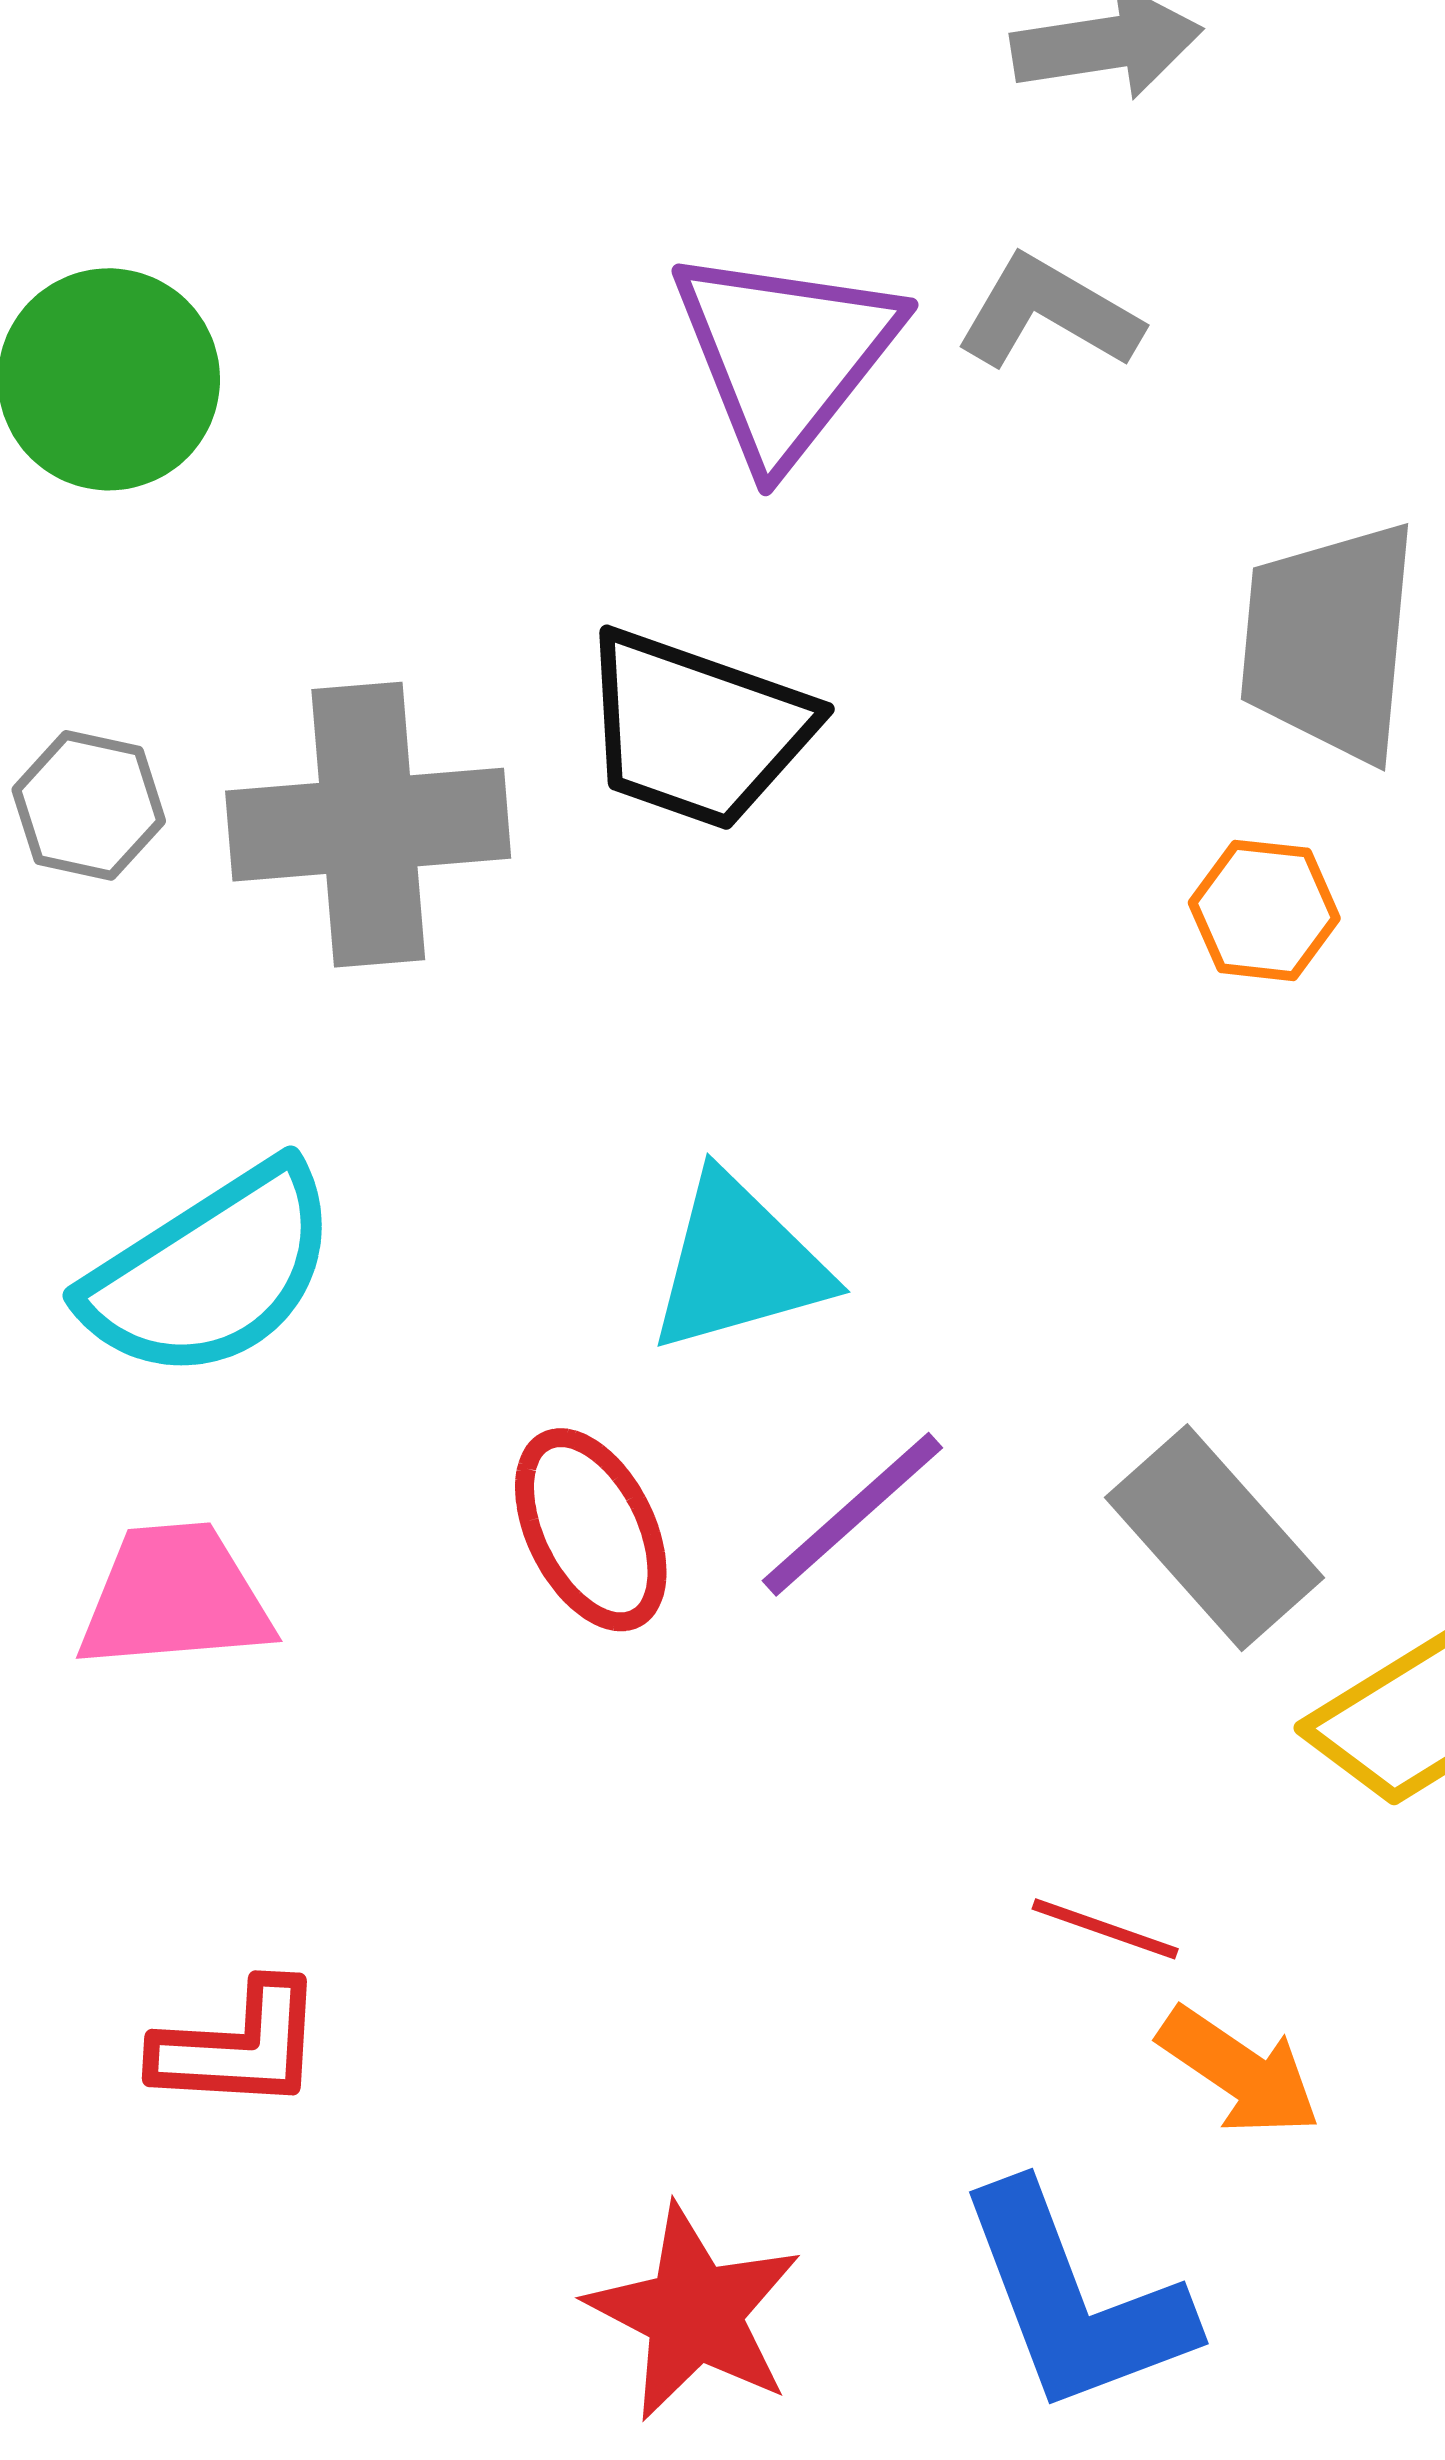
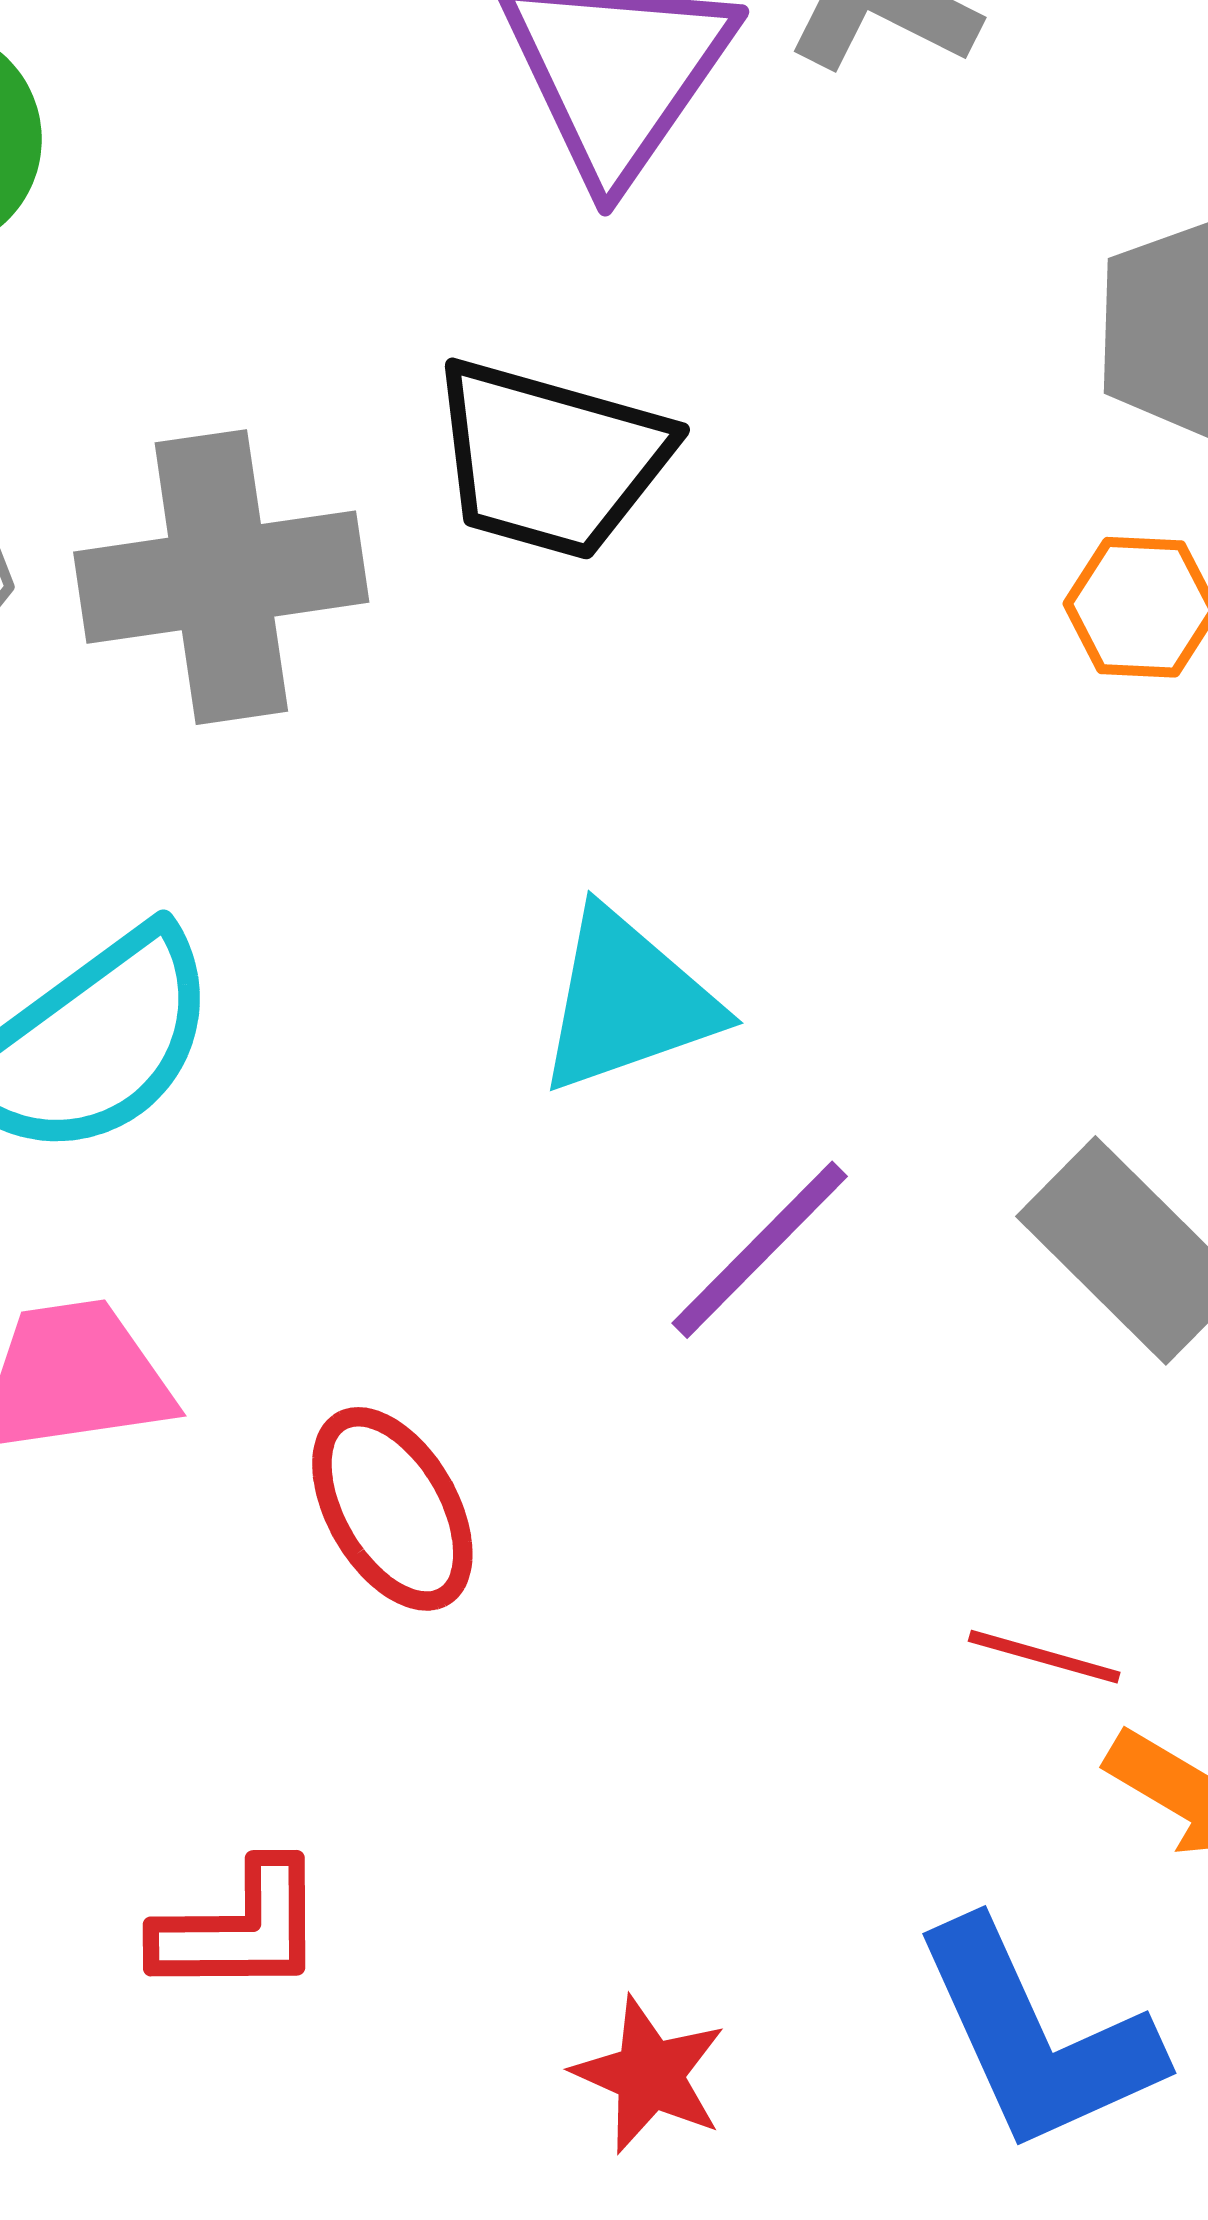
red ellipse: (591, 1530) -> (392, 1509), moved
red L-shape: (239, 2046) -> (240, 1929), moved
red star: (694, 2313) -> (650, 2075), size x0.7

